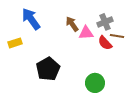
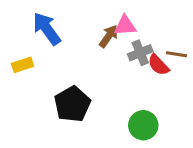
gray cross: (105, 22) -> (140, 53), moved
brown arrow: (72, 24) -> (109, 36), turned 70
pink triangle: (86, 33) -> (125, 26), moved

